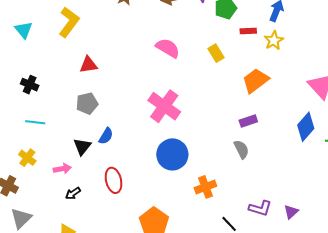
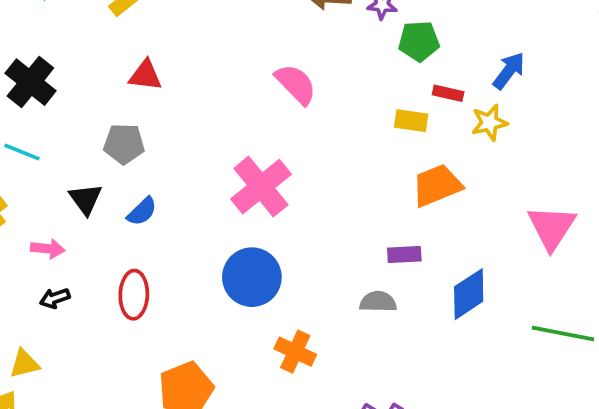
yellow rectangle: (216, 53) -> (411, 121), moved, turned -66
black cross: (30, 85) -> (30, 82), size x1.5
blue diamond: (306, 127) -> (469, 294), moved
black triangle: (82, 147) -> (86, 199), moved, turned -30
gray semicircle: (241, 149) -> (378, 302), turned -78
orange cross: (205, 187) -> (295, 352), turned 30

